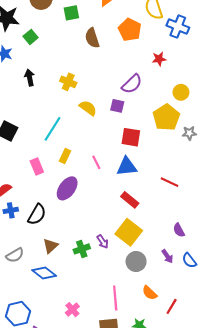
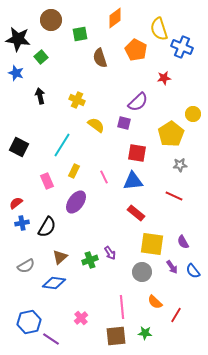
yellow circle: (181, 92) -> (193, 114), moved
gray star: (189, 133) -> (180, 165), moved
yellow square: (129, 232) -> (152, 244), moved, turned -30
blue diamond: (44, 273) -> (54, 283), turned -30

